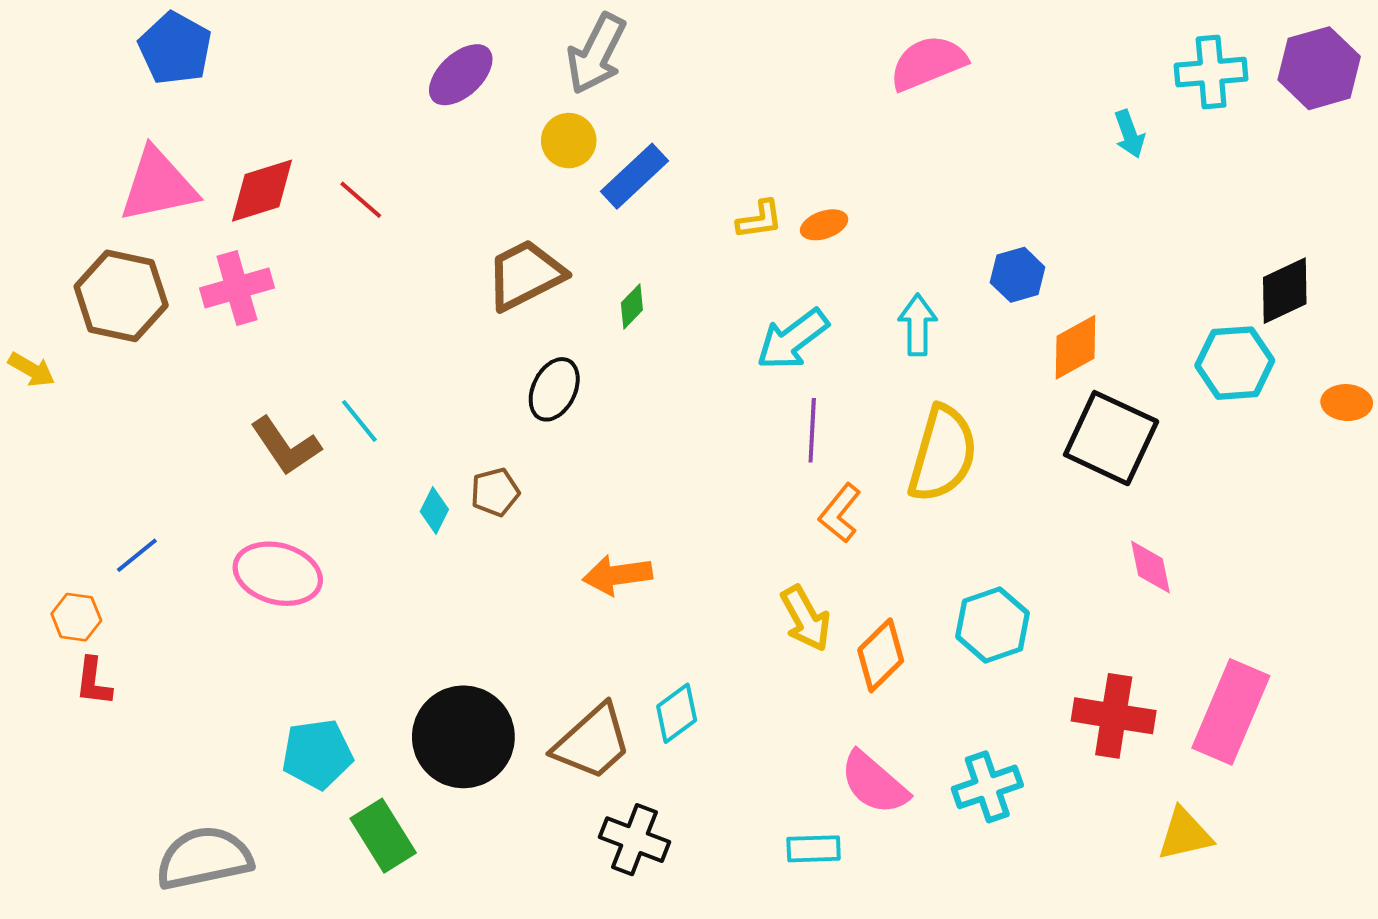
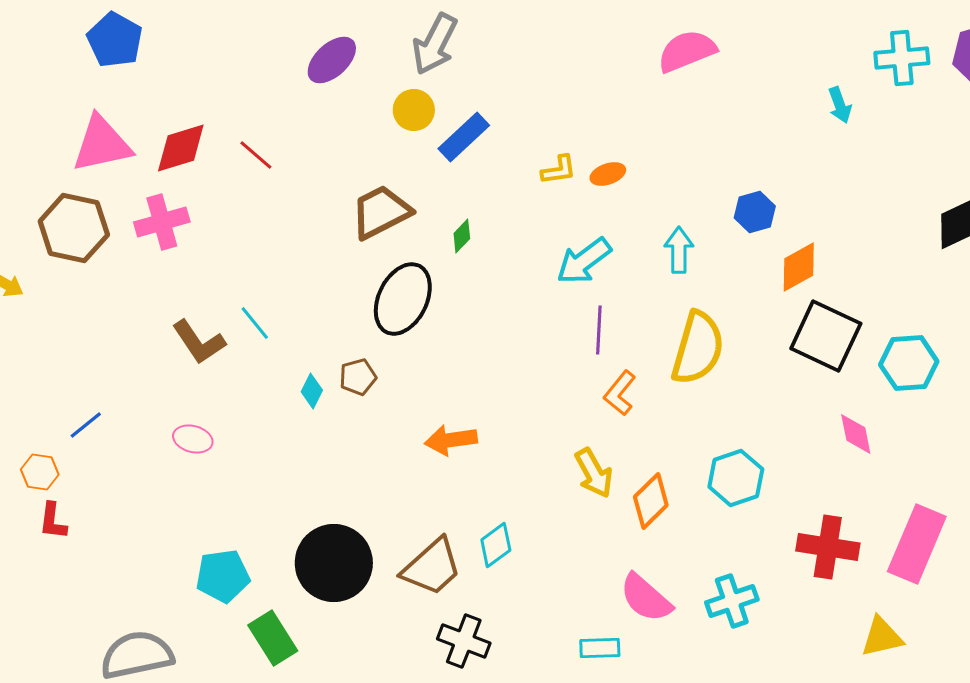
cyan hexagon: (1235, 363) -> (909, 363), moved
black ellipse: (554, 389) -> (403, 299), size x1.5
pink ellipse: (278, 574) -> (193, 439), size x0.6

